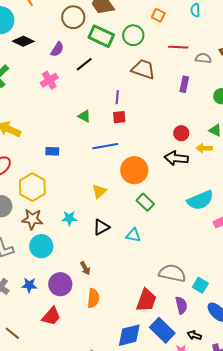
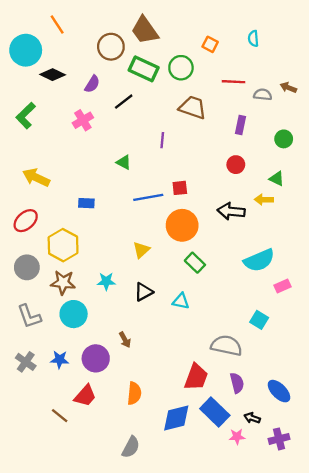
red square: (119, 117) -> (180, 188), moved
red circle: (181, 133) -> (236, 165), moved
cyan square: (200, 285) -> (259, 320), moved
orange semicircle: (93, 298) -> (134, 393), moved
brown line: (12, 333) -> (60, 416), moved

